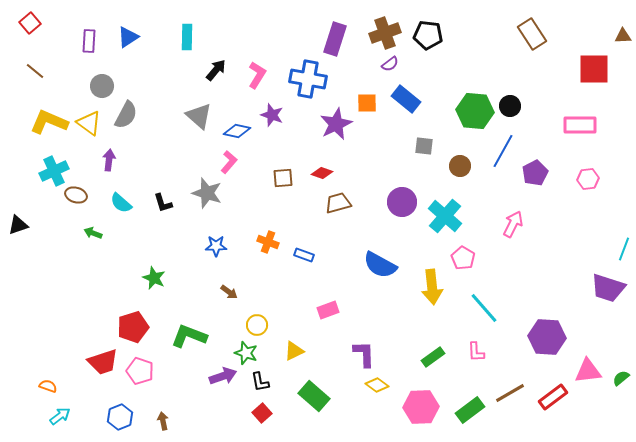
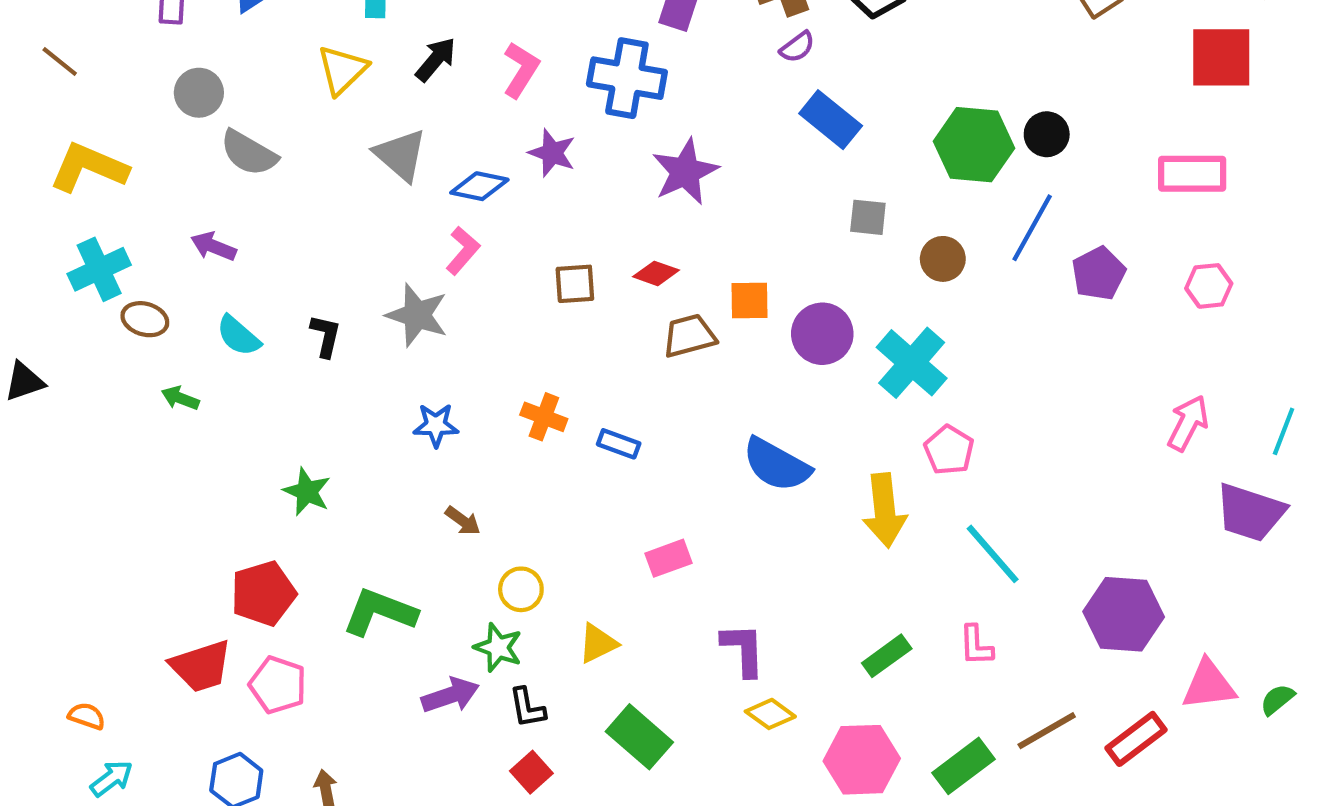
orange square: (367, 103) -> (750, 300), moved
gray semicircle: (126, 115) -> (249, 153), turned 92
yellow triangle: (89, 123) -> (342, 70), moved, turned 40
purple arrow: (109, 160) -> (213, 246), turned -75
black L-shape: (163, 203) -> (326, 336), turned -150
pink arrow: (513, 224) -> (1188, 423), moved

